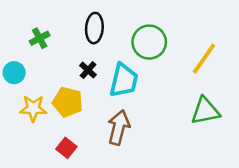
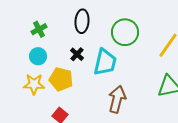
cyan circle: (14, 73) -> (38, 56), moved
brown arrow: (119, 127) -> (117, 99), moved

